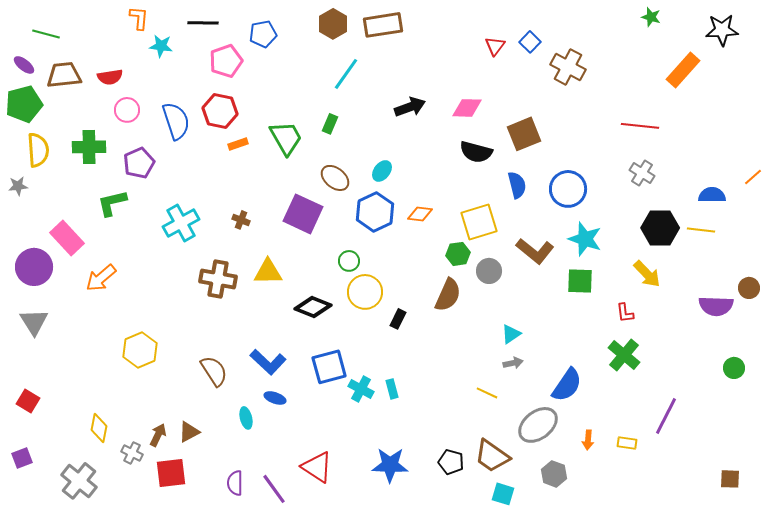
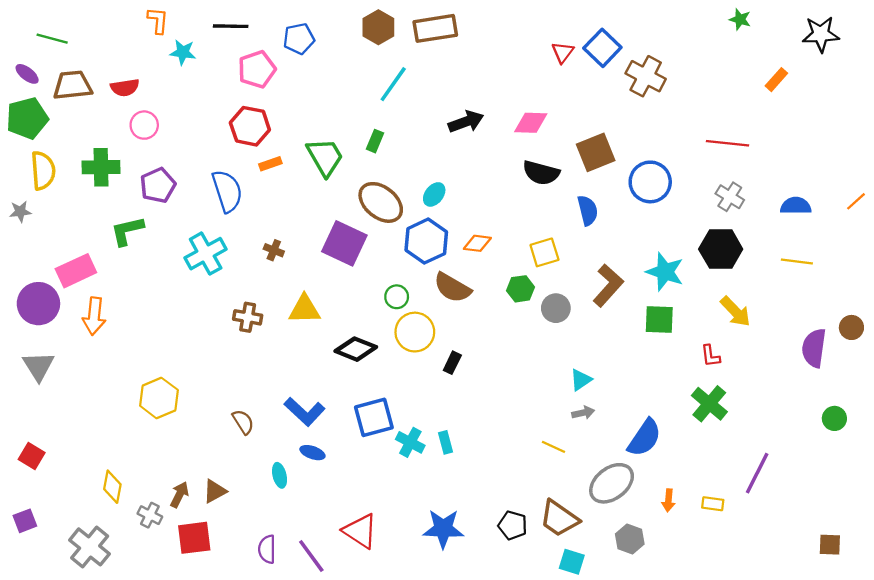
blue square: (530, 42) -> (602, 48), size x1.5
orange rectangle: (683, 70) -> (776, 80), size x0.6
blue semicircle: (176, 121) -> (227, 191), moved
brown ellipse: (335, 178) -> (381, 202), size x1.4
blue circle: (568, 189) -> (650, 182), moved
blue semicircle: (712, 195) -> (796, 206), moved
yellow square: (479, 222) -> (544, 252), size x0.7
black hexagon: (660, 228) -> (721, 249), moved
pink rectangle: (67, 238) -> (76, 271), turned -72
brown L-shape: (535, 251) -> (608, 285), turned -87
orange arrow: (101, 278) -> (94, 316), moved, turned -44
brown cross: (218, 279) -> (248, 317), size x0.7
brown semicircle: (448, 295) -> (452, 288), moved, turned 96
purple semicircle: (716, 306) -> (814, 348), turned 96
brown semicircle: (214, 371) -> (243, 422), size x0.7

